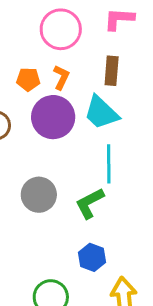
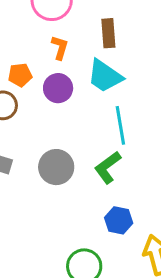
orange pentagon: (28, 79) -> (20, 75), moved
purple circle: (53, 117) -> (58, 88), size x0.7

